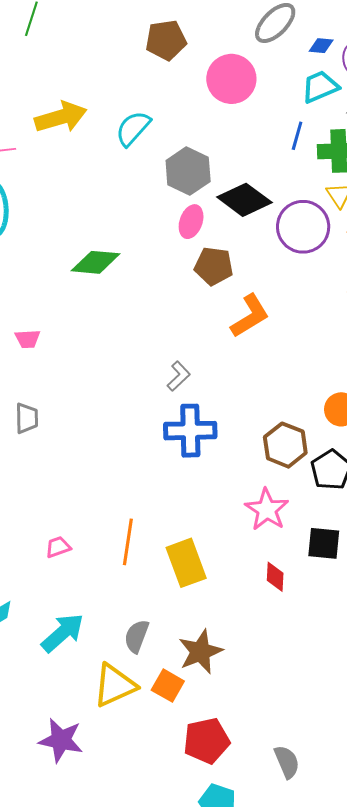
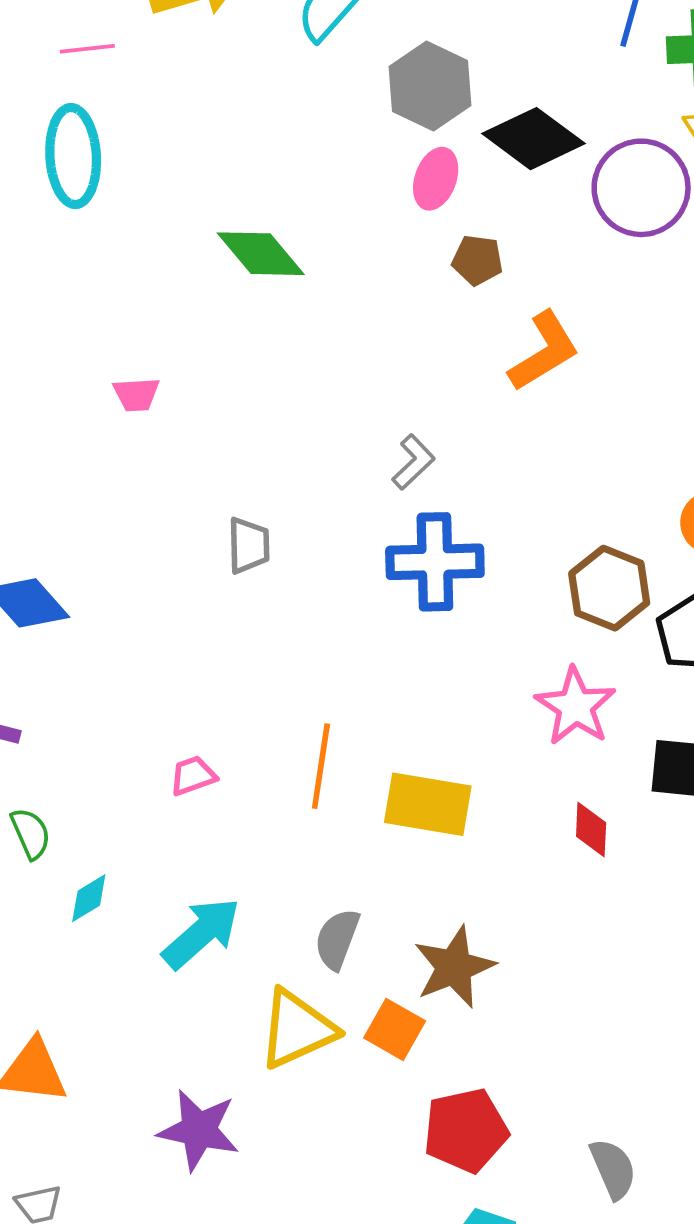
green diamond: (96, 262) -> (261, 254), turned 45
brown pentagon: (214, 266) -> (477, 260), size x0.7
gray trapezoid: (27, 418) -> (249, 545), moved
yellow rectangle: (186, 563) -> (428, 804), turned -60

